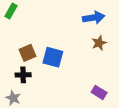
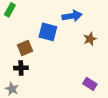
blue arrow: (94, 18) -> (72, 16), moved
blue square: (53, 57) -> (48, 32), moved

